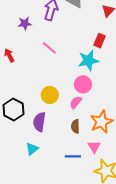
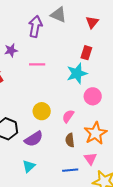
purple star: (25, 24) -> (11, 50), moved
pink line: (49, 48) -> (37, 64), turned -35
pink circle: (83, 84) -> (93, 96), moved
purple semicircle: (39, 122) -> (34, 139), turned -126

